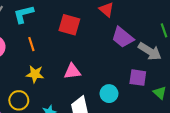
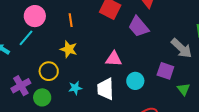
purple trapezoid: (123, 37) -> (138, 27), moved
pink triangle: (72, 71) -> (114, 59), moved

